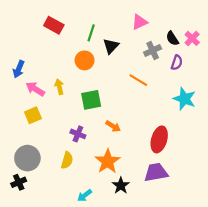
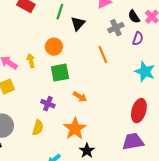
orange circle: (85, 60) -> (54, 47), moved
orange line: (138, 80) -> (103, 55), turned 36
red ellipse: (159, 139) -> (139, 111), moved
purple trapezoid: (156, 172) -> (133, 142), moved

